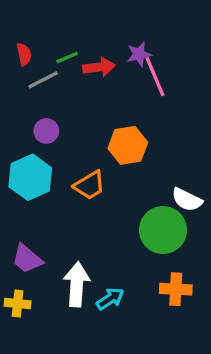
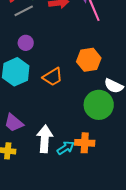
orange hexagon: (128, 145) -> (89, 60), moved
orange cross: (176, 289) -> (85, 143), moved

